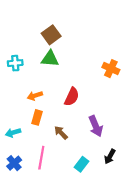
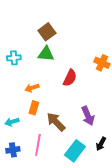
red semicircle: (72, 97) -> (70, 78), moved
brown arrow: (61, 133) -> (56, 122), size x1.5
blue cross: (14, 163) -> (13, 150), turned 32
cyan rectangle: (82, 164) -> (75, 151), size x1.5

